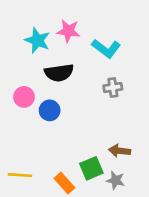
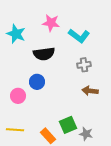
cyan star: (37, 40) -> (16, 34), moved
pink circle: (24, 97) -> (18, 96), moved
brown arrow: (120, 151) -> (90, 91), moved

